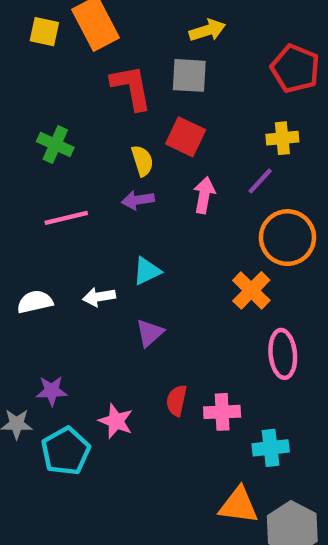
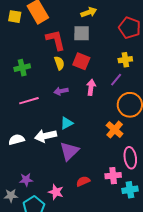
green cross: (55, 145) -> (22, 68), turned -35
yellow semicircle: (142, 161) -> (59, 63), moved
white arrow: (99, 297) -> (46, 136), size x1.5
purple triangle: (150, 333) -> (69, 151), size x1.5
red semicircle: (177, 400) -> (83, 181), turned 56
pink cross: (222, 412) -> (113, 176), moved
cyan cross: (271, 448) -> (130, 190), moved

